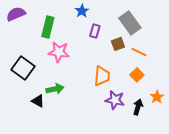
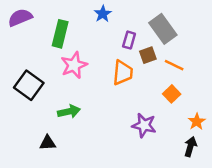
purple rectangle: (95, 31) -> (129, 40), moved
pink star: (59, 52) -> (74, 65), turned -30
orange trapezoid: (102, 76) -> (123, 73), moved
black triangle: (38, 101) -> (48, 143), moved, turned -32
black arrow: (138, 107) -> (190, 147), moved

